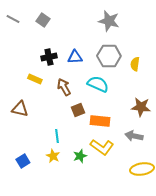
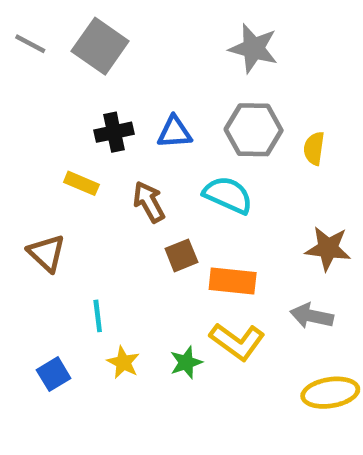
gray square: (43, 20) -> (100, 46), size x1.6
brown triangle: (20, 109) -> (47, 253), turned 30
cyan line: (57, 136) -> (98, 316), moved

